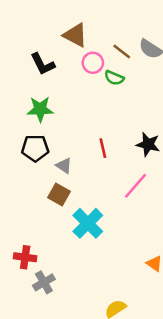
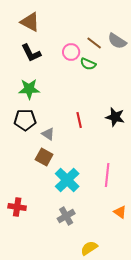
brown triangle: (75, 35) -> (30, 22), moved
pink line: (135, 186) -> (107, 175), moved, turned -35
gray cross: (44, 282) -> (66, 216), moved

